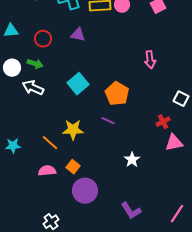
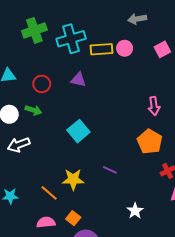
white arrow: (33, 88) -> (19, 145), moved, turned -45
orange pentagon: (117, 94) -> (150, 142), moved

